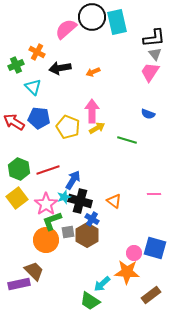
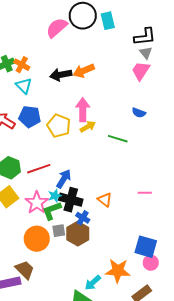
cyan rectangle: (117, 22) -> (108, 21), size x0.7
orange cross: (37, 52) -> (22, 65), moved
black arrow: (60, 68) -> (61, 75), moved
orange arrow: (93, 72) -> (84, 71), size x1.5
green L-shape: (52, 221) -> (52, 211), moved
pink circle: (134, 253) -> (151, 263), moved

